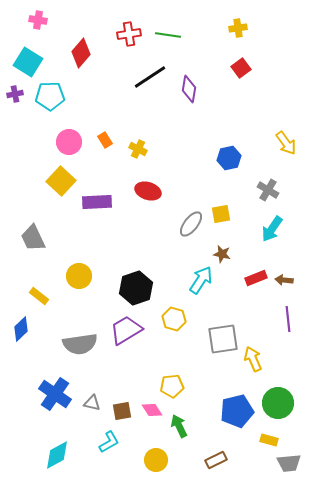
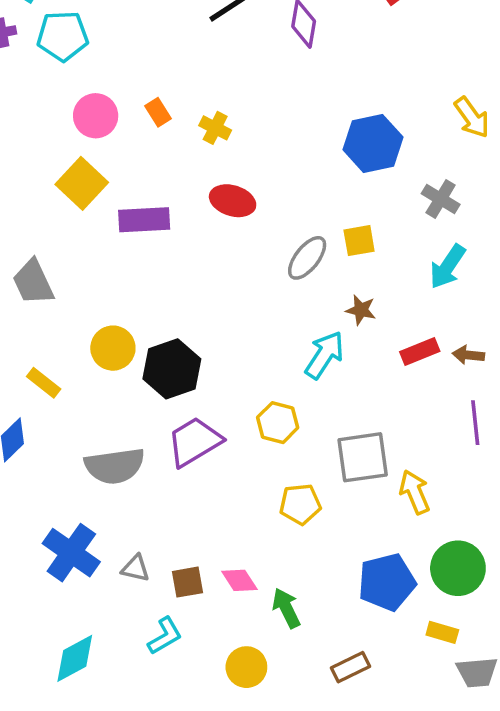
blue hexagon: (229, 158) -> (373, 143), size x1.4
black hexagon: (136, 288) -> (172, 369), moved
yellow pentagon: (172, 386) -> (300, 504), moved

